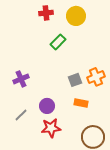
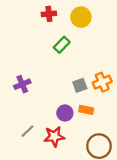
purple circle: (47, 106) -> (65, 113), moved
gray line: (21, 115) -> (28, 131), moved

